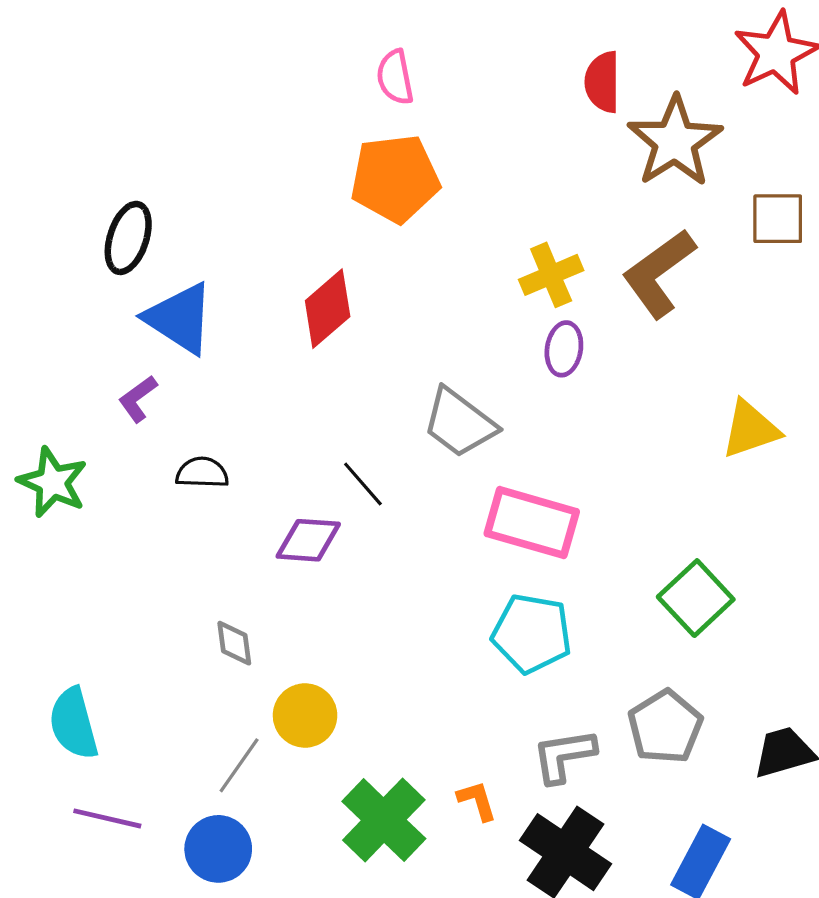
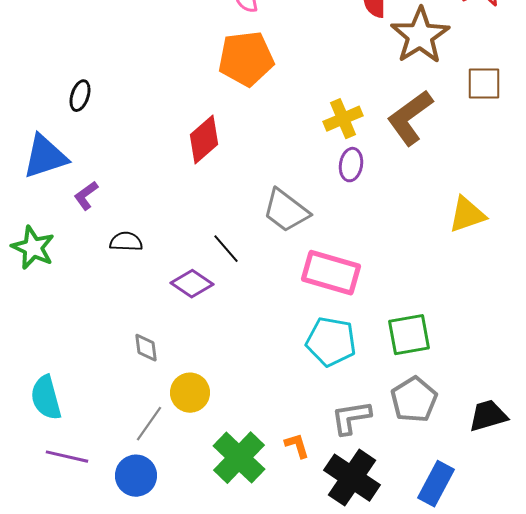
black ellipse: (128, 238) -> (80, 96), size x0.7
blue triangle: (180, 318) -> (45, 157), moved, turned -51
purple diamond: (308, 540) -> (192, 284), turned 30
green square: (696, 598) -> (409, 335), moved, turned 33

